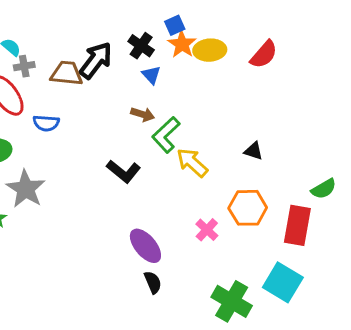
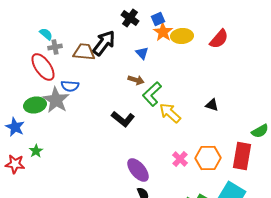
black cross: (141, 46) -> (130, 18), moved
gray star: (26, 189) -> (56, 100), moved
orange hexagon: (248, 208) -> (208, 158), moved

